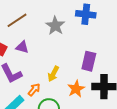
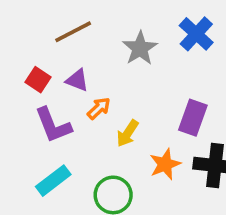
blue cross: (86, 14) -> (196, 34), turned 30
orange arrow: (34, 90) -> (99, 108), moved

